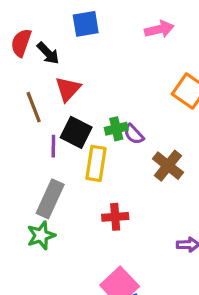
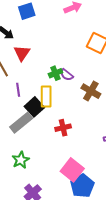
black square: (76, 132) -> (34, 107), moved, turned 30
gray rectangle: (50, 199) -> (21, 123), turned 35
green star: (41, 235) -> (21, 160), moved

